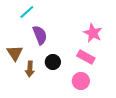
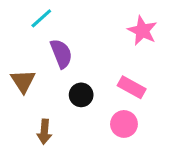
pink star: (93, 33) -> (142, 31), moved
brown arrow: (30, 69) -> (44, 132), moved

